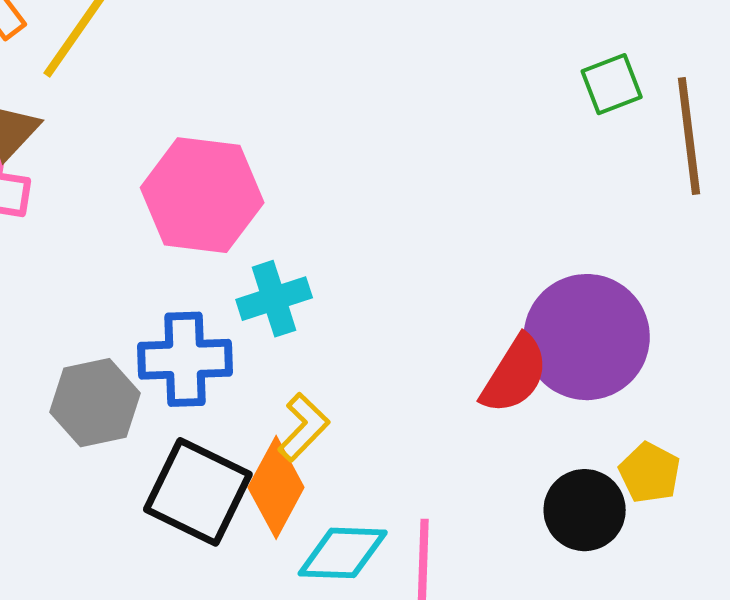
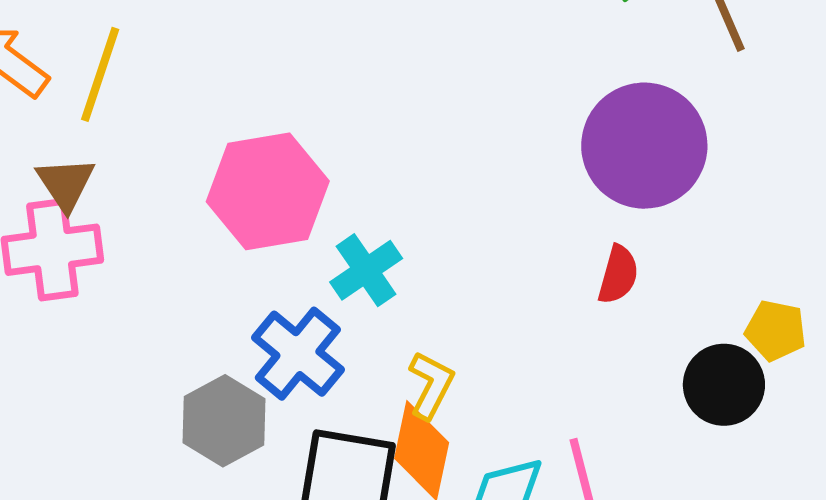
purple circle: (587, 337) -> (644, 146), moved
blue cross: (185, 359) -> (298, 354), turned -32
red semicircle: (515, 375) -> (618, 275), size x0.7

